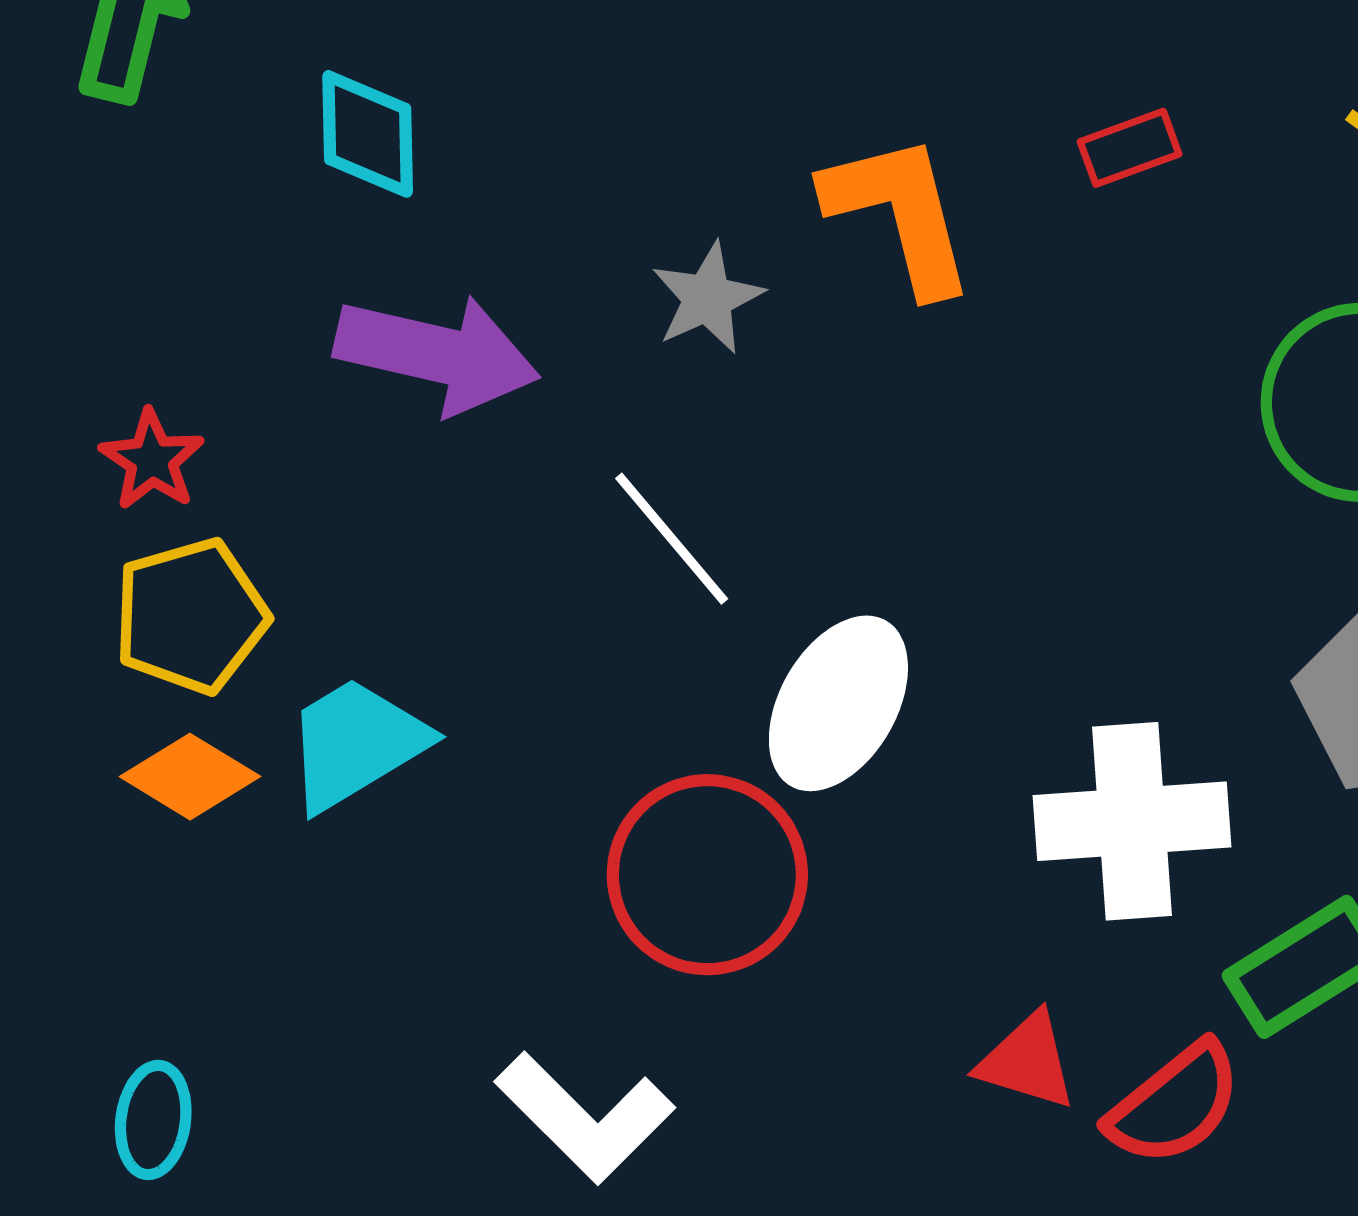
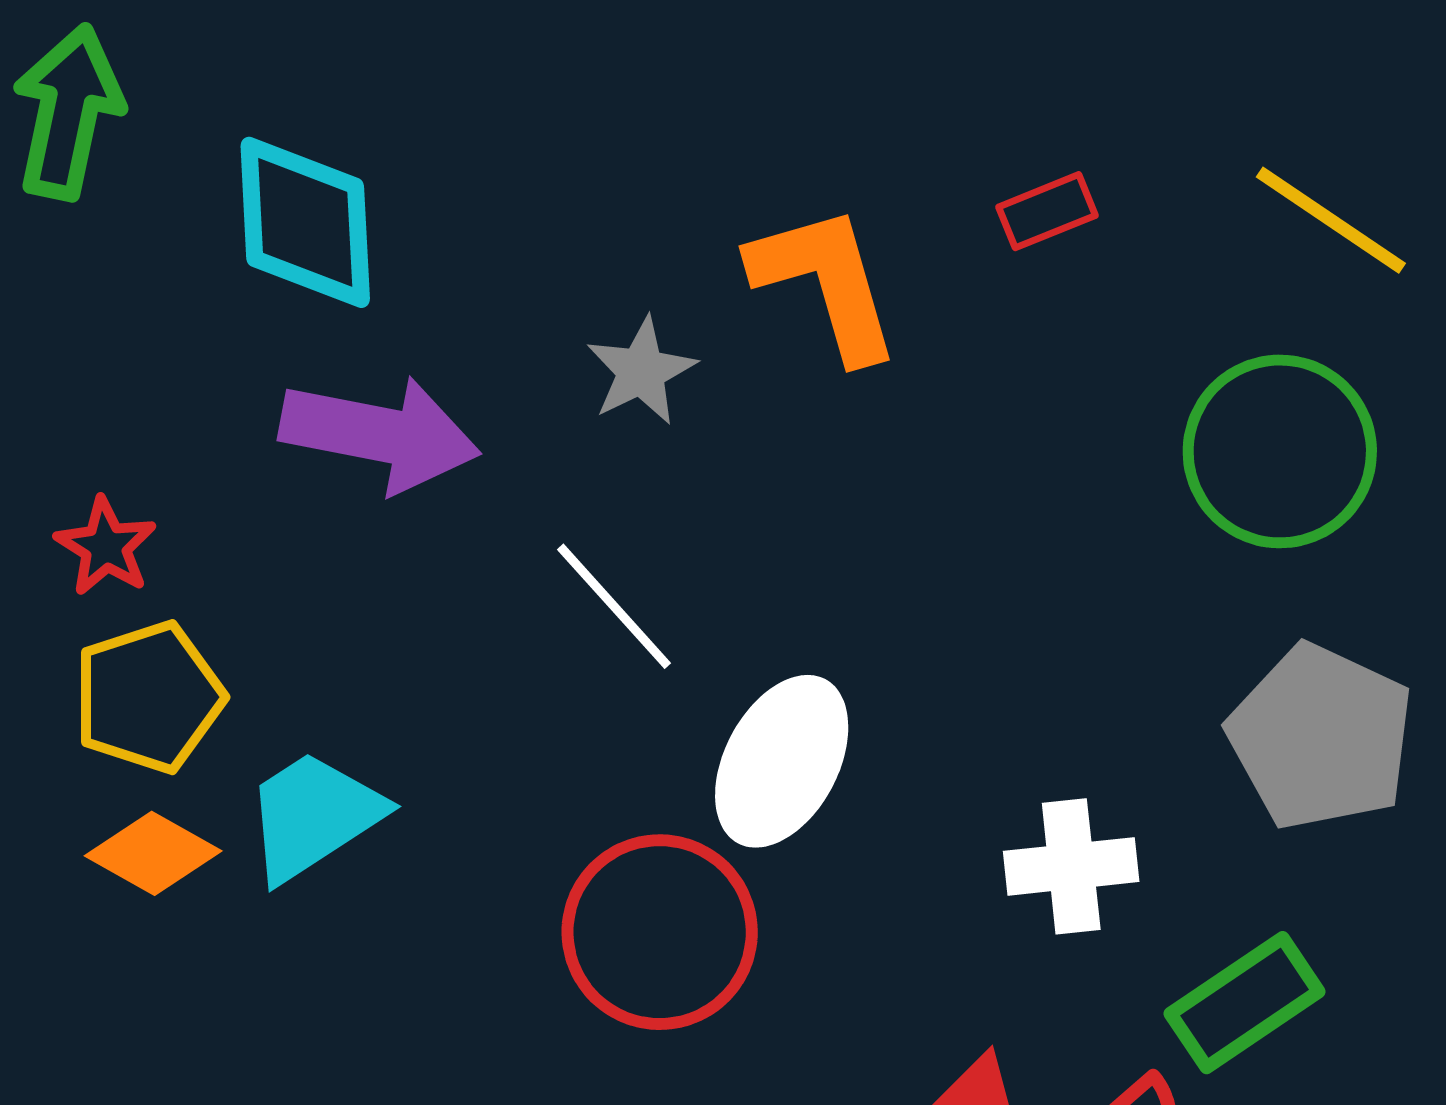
cyan diamond: (368, 134) -> (305, 222), size x1.4
white cross: (1132, 821) -> (1071, 866), size x0.7

